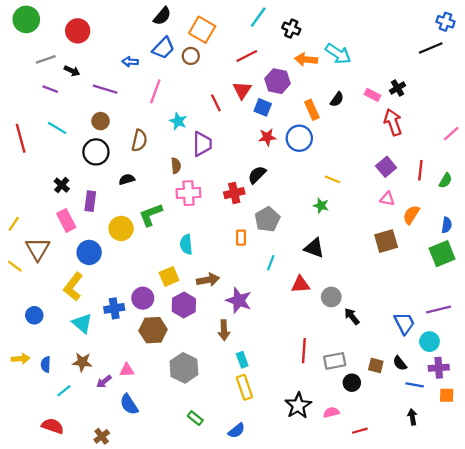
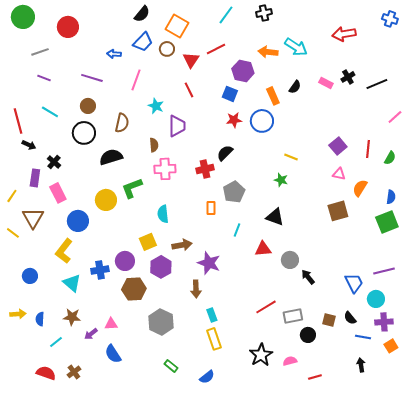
black cross: (291, 29) -> (264, 13), moved, turned -35
black line: (431, 48) -> (377, 84), moved
black arrow: (72, 71) -> (29, 145), moved
red triangle: (242, 90) -> (191, 60), moved
red arrow: (393, 122) -> (344, 34), moved, turned -80
black semicircle: (127, 179) -> (111, 157), size x1.6
purple rectangle: (90, 201) -> (35, 178), moved
red line: (304, 351) -> (266, 307), turned 55
orange square: (447, 395) -> (391, 346), turned -32
brown cross: (102, 436) -> (74, 372), moved

